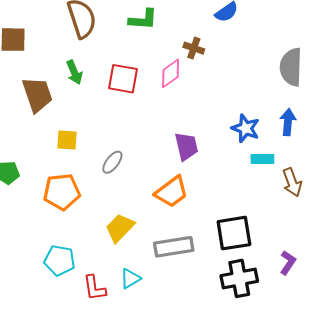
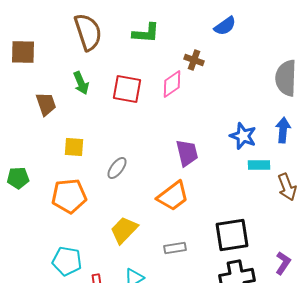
brown trapezoid: (37, 95) -> (46, 104), size x0.7
gray rectangle: (174, 247) -> (175, 248), size x0.6

